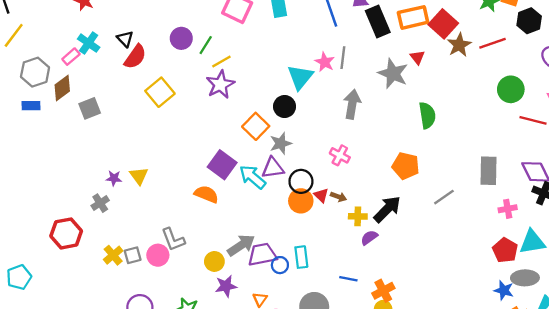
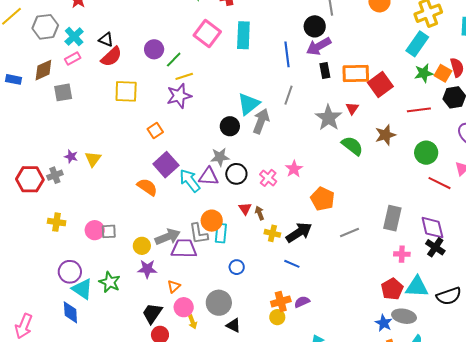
black rectangle: (378, 21) -> (325, 71), size x0.6
black triangle: (125, 39) -> (106, 40), turned -35
brown star: (459, 45) -> (385, 135), moved
pink rectangle: (71, 57) -> (73, 59), moved
pink star: (325, 62) -> (294, 169), moved
gray hexagon: (35, 72) -> (45, 27), moved
yellow square: (160, 92) -> (126, 91), turned 30
gray arrow: (352, 104) -> (261, 121), moved
green semicircle: (427, 115) -> (352, 146), moved, turned -55
orange square: (256, 126) -> (155, 130), moved, size x0.7
black circle: (301, 181) -> (236, 174), moved
brown arrow: (338, 197) -> (260, 213), turned -144
orange circle: (301, 201) -> (212, 221), moved
red hexagon: (66, 233) -> (30, 179), moved
purple semicircle: (369, 238) -> (302, 302), moved
gray L-shape: (173, 239) -> (198, 234), moved
yellow cross: (113, 255) -> (57, 222), turned 36
gray square: (133, 255) -> (109, 231), moved
cyan rectangle: (301, 257) -> (221, 233), moved
blue circle: (280, 265) -> (237, 267), moved
blue line: (348, 279) -> (292, 264), moved

